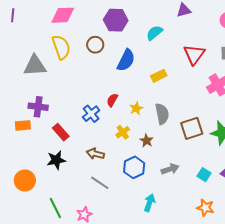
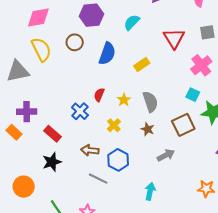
orange rectangle: (23, 125) -> (14, 132), turned 56
brown square: (192, 128) -> (183, 125), moved
brown star: (147, 141) -> (148, 129), moved
blue hexagon: (134, 167) -> (118, 160), moved
cyan square: (204, 175) -> (193, 95), moved

